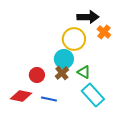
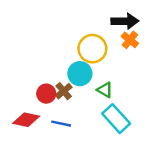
black arrow: (88, 17) -> (125, 21), moved
brown cross: (62, 73) -> (64, 91), moved

